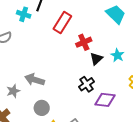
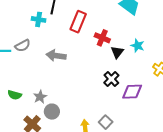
red cross: (84, 42) -> (102, 38), turned -35
gray arrow: (35, 80) -> (56, 56), moved
gray circle: (42, 108) -> (52, 112), moved

